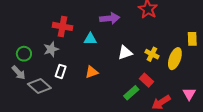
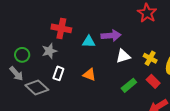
purple arrow: (110, 18) -> (111, 36), moved
orange triangle: (92, 72) -> (89, 75), turned 40
red rectangle: (146, 80) -> (153, 81), moved
green rectangle: (131, 93) -> (129, 85), moved

